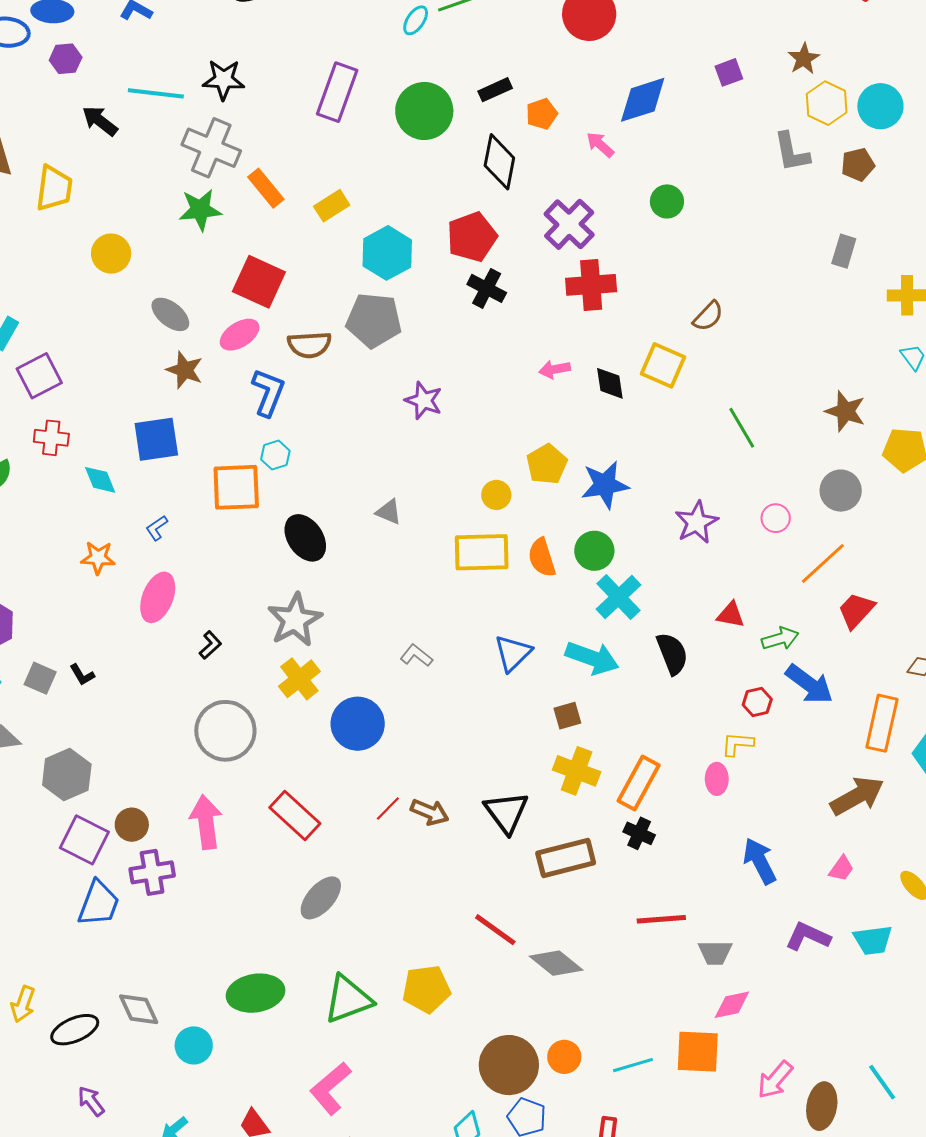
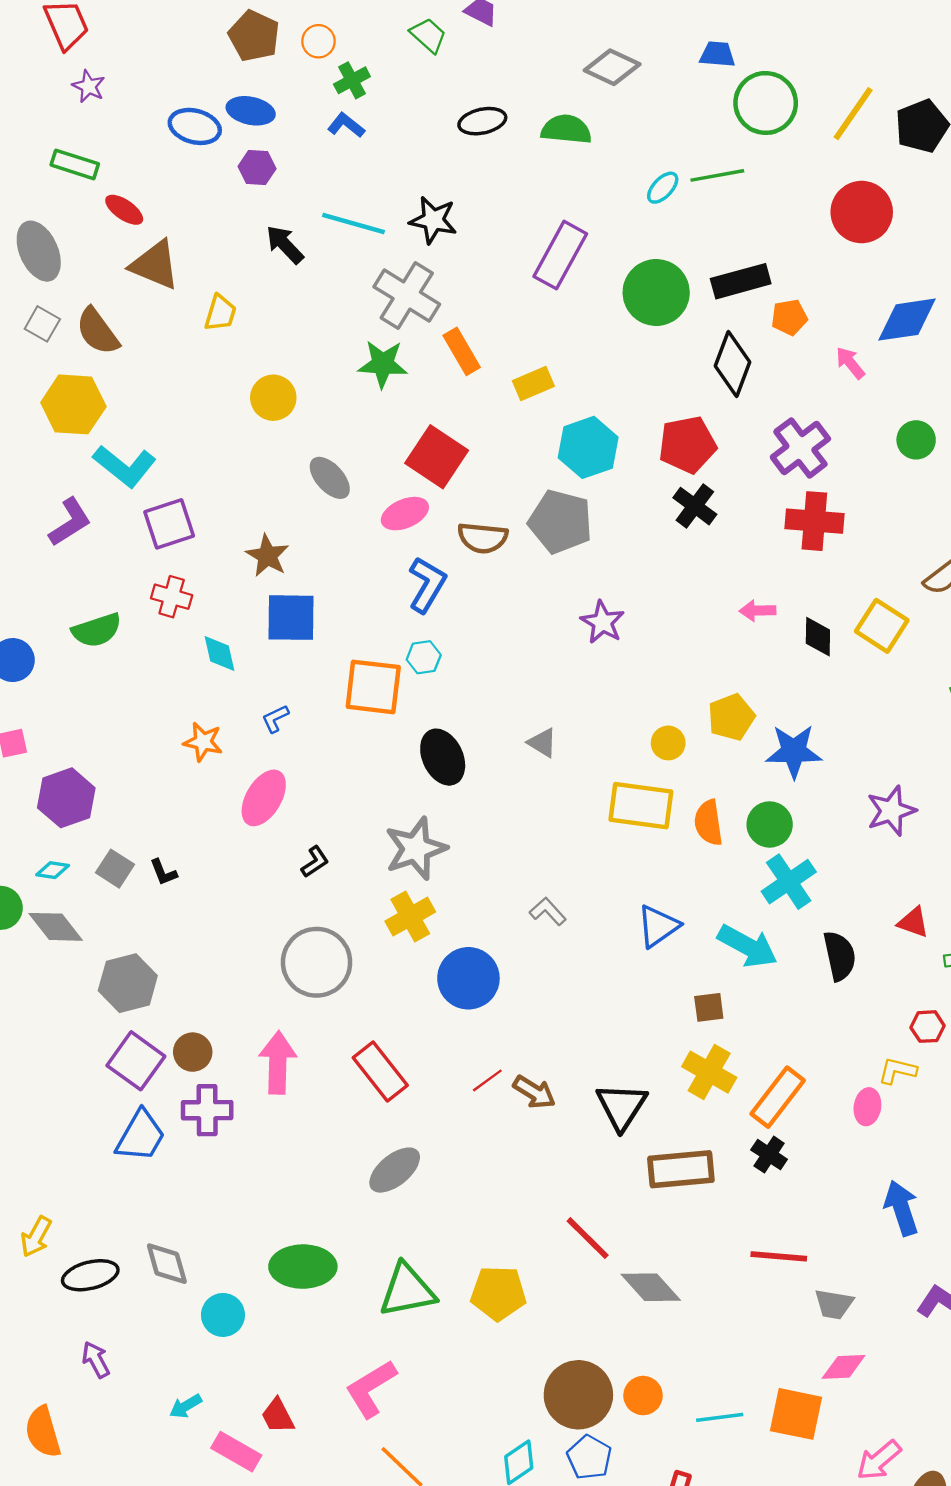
black rectangle: (495, 90) -> (741, 281), size x1.5
yellow trapezoid: (54, 188) -> (220, 313), size x0.7
brown star: (185, 370) -> (267, 556), moved

